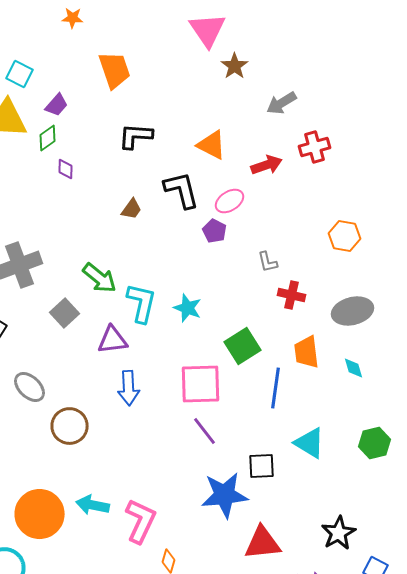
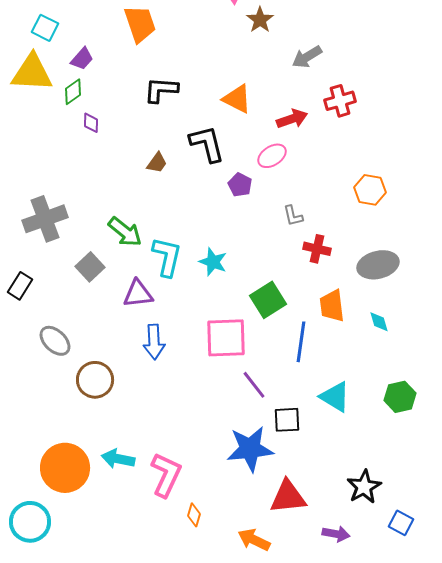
pink ellipse: (230, 201) -> (272, 156), moved
purple line: (204, 431) -> (254, 385), moved

